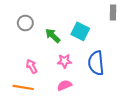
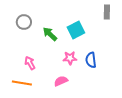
cyan square: (80, 31) -> (76, 30), turned 36
pink star: (64, 61) -> (70, 58), moved
blue semicircle: (96, 63) -> (91, 60), size x0.7

